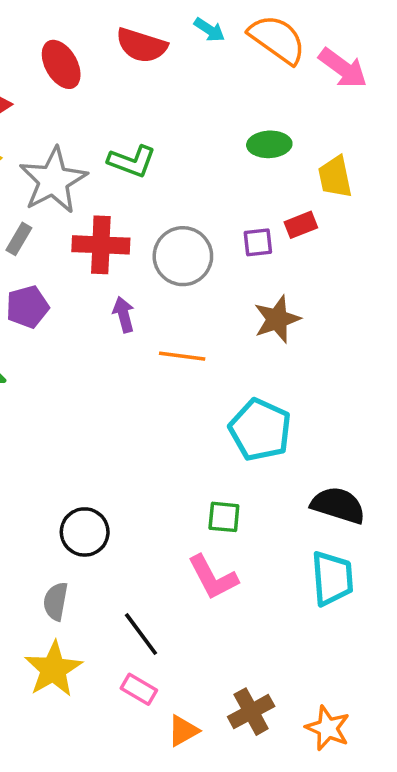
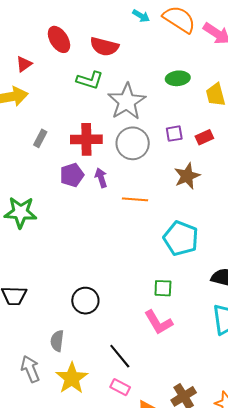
red semicircle: (142, 45) -> (104, 46), moved
green L-shape: (132, 161) -> (90, 80), moved
gray star: (53, 180) -> (127, 102), moved
red rectangle: (301, 225) -> (204, 137), moved
purple pentagon: (27, 307) -> (72, 175), moved
gray semicircle: (56, 601) -> (57, 341), moved

